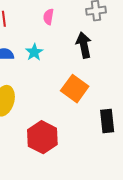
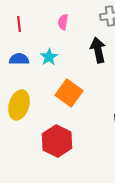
orange square: (75, 89) -> (69, 93), moved

